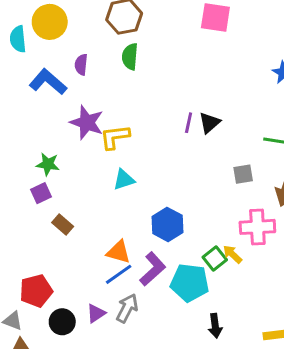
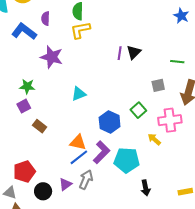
yellow L-shape: (115, 137) -> (80, 30), moved
green square: (215, 258) -> (138, 110), moved

